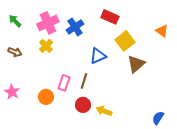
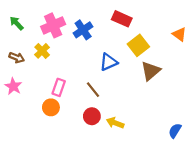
yellow cross: (46, 46) -> (42, 51), moved
brown line: (84, 81) -> (93, 90), turned -56
pink rectangle: (64, 83) -> (59, 87), moved
pink star: (12, 92) -> (13, 86), moved

